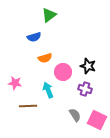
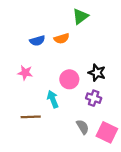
green triangle: (49, 15) -> (80, 16), moved
orange semicircle: (45, 58) -> (62, 38), moved
pink star: (15, 83) -> (25, 73), moved

